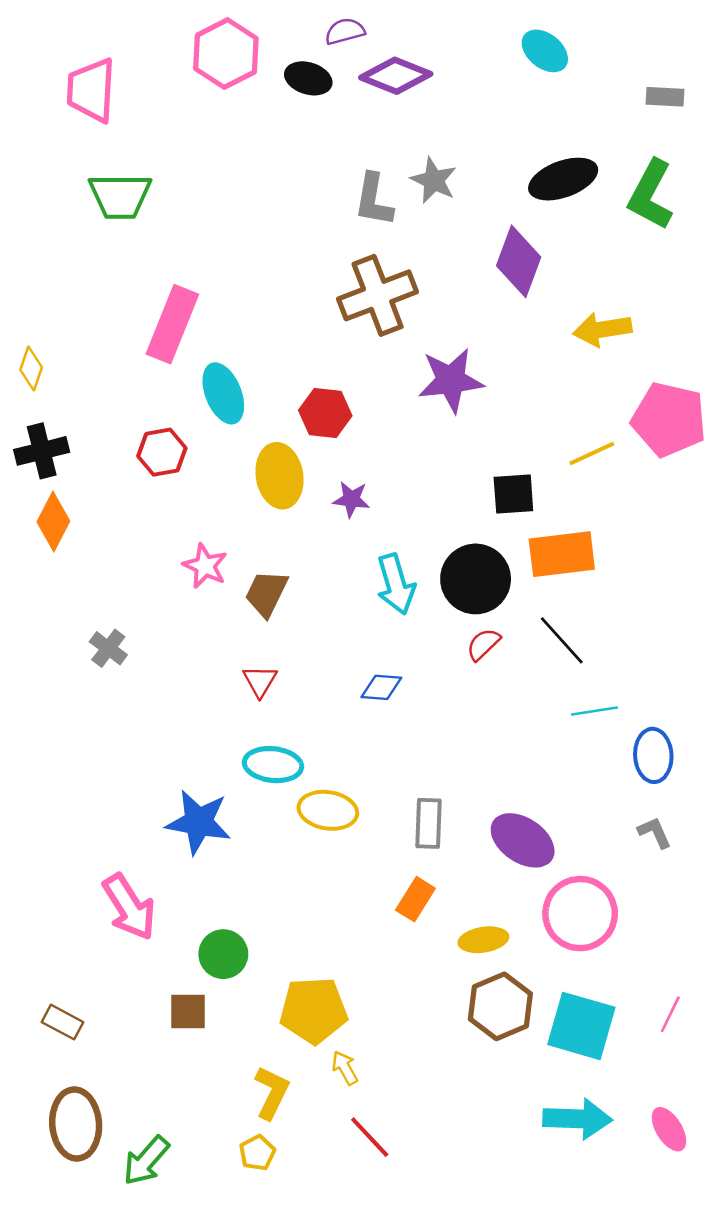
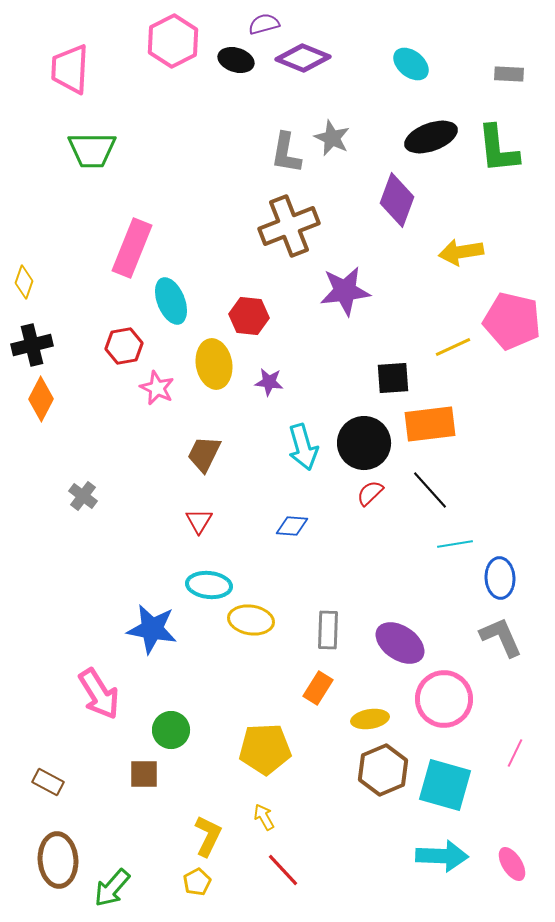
cyan ellipse: (545, 51) -> (411, 64), moved
green L-shape: (651, 195) -> (498, 149), turned -34
pink star: (205, 566) -> (157, 388), moved
gray L-shape: (655, 833) -> (501, 637), size x1.6
yellow pentagon: (313, 1010) -> (265, 749), moved
pink line: (670, 1014) -> (515, 753), moved

